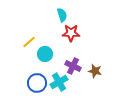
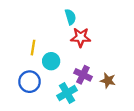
yellow line: (29, 42) -> (33, 48), turned -40
blue circle: (37, 83) -> (30, 82), moved

